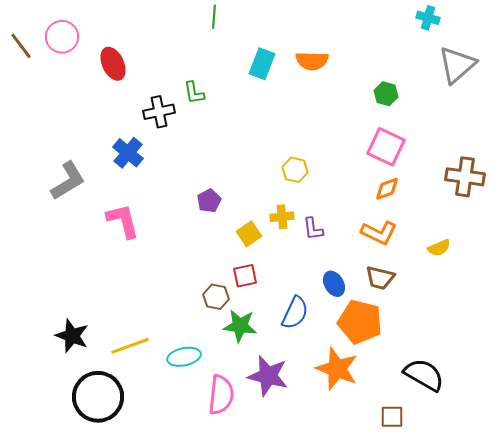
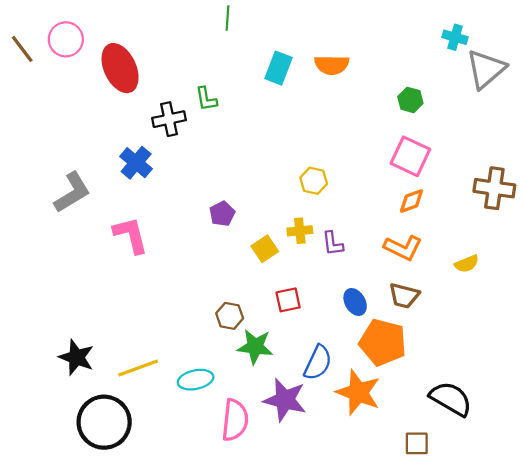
cyan cross: (428, 18) -> (455, 37), moved
red ellipse: (113, 64) -> (120, 68), size x1.4
red square: (245, 276) -> (288, 300), moved
blue semicircle: (295, 313) -> (318, 363), moved

